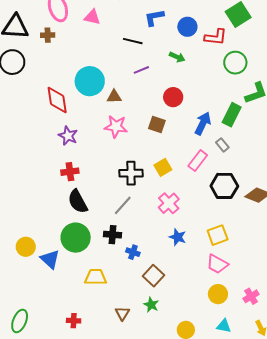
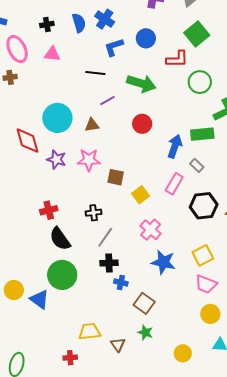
blue circle: (187, 27) -> (146, 38), moved
green arrow: (177, 57) -> (141, 83), size x1.8
brown triangle: (114, 97) -> (92, 125), moved
green rectangle: (232, 115) -> (202, 134), turned 65
brown square: (157, 125) -> (116, 177), moved
purple star: (68, 136) -> (56, 160), moved
black cross: (131, 173) -> (94, 213), moved, size x0.7
black cross: (112, 235) -> (109, 263), moved
blue star: (178, 237) -> (163, 262), size x1.4
yellow trapezoid: (96, 277) -> (90, 332), moved

